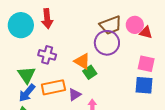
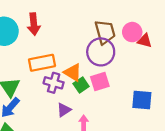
brown trapezoid: (111, 25) -> (105, 32), turned -85
purple cross: (47, 55) -> (54, 83), moved
pink square: (146, 64) -> (100, 81), moved, turned -30
orange rectangle: (53, 87) -> (42, 63), moved

